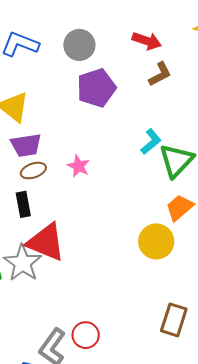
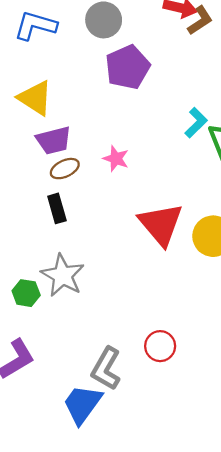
brown L-shape: (160, 74) -> (200, 20), moved
red triangle: (46, 242) -> (161, 224), moved, turned 33
red circle: (86, 335) -> (160, 346), moved

